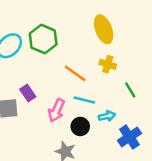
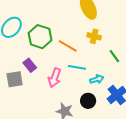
green hexagon: (43, 39) -> (40, 37), moved
black circle: (80, 126) -> (88, 101), moved

